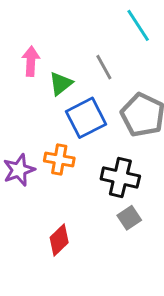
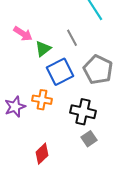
pink arrow: (31, 61) -> (23, 34), turned 120

